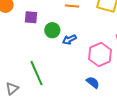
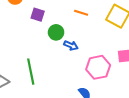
blue arrow: (69, 40) -> (71, 46), turned -144

